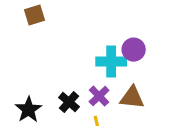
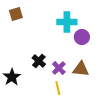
cyan cross: (111, 62) -> (67, 22), moved
black cross: (69, 102) -> (39, 61), moved

